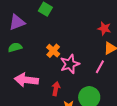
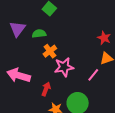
purple triangle: (17, 22) -> (17, 29), moved, turned -42
green semicircle: (15, 47) -> (39, 34), moved

